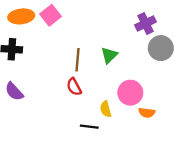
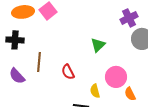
brown line: (78, 60) -> (39, 62), moved
orange semicircle: (147, 113) -> (130, 94), turned 56

